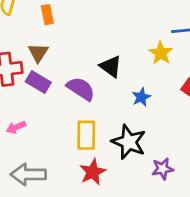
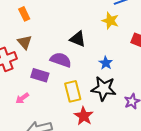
purple rectangle: (38, 82) -> (40, 75), moved
blue star: (141, 97) -> (106, 63), moved

